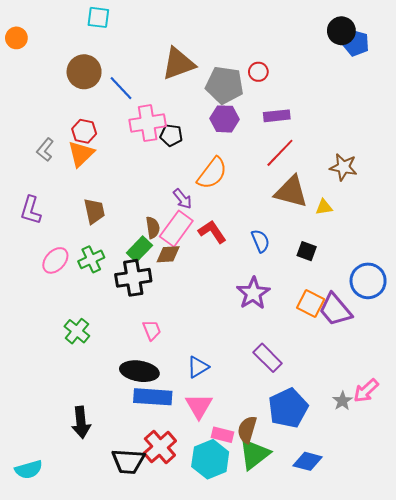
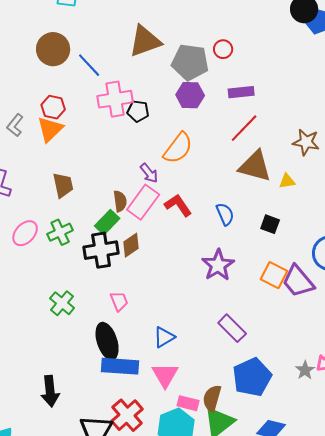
brown diamond: (168, 254) -> (131, 245), moved, turned -30
green cross: (77, 331) -> (62, 303), moved
black ellipse: (139, 371) -> (107, 341), turned 63

